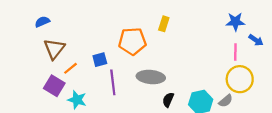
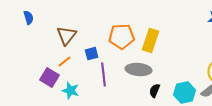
blue semicircle: (42, 22) -> (29, 18), moved, turned 96
yellow rectangle: (164, 24) -> (151, 41), moved, size x1.6
brown triangle: (54, 49) -> (67, 36), moved

